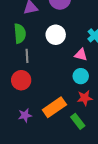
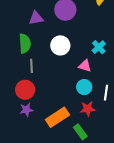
purple star: (25, 115) -> (26, 110), moved

